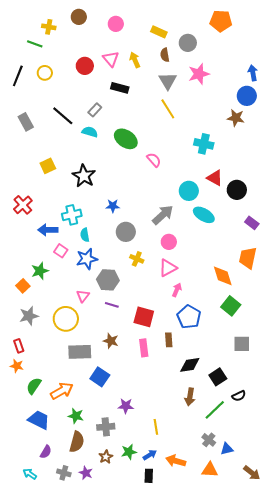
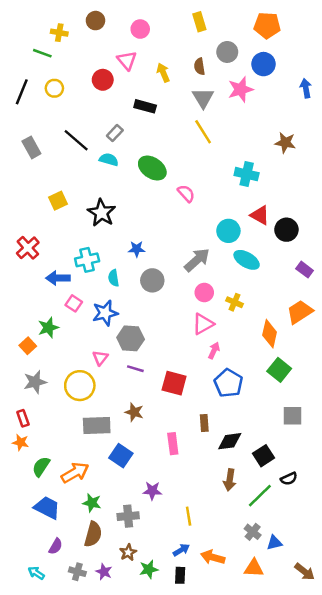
yellow rectangle: (159, 32) -> (199, 22), moved, turned 49
pink triangle: (111, 59) -> (127, 60), moved
blue circle: (247, 96) -> (263, 64), moved
cyan semicircle: (85, 235) -> (114, 278), moved
orange trapezoid: (248, 258) -> (300, 312), turned 45
yellow cross: (137, 259) -> (234, 302), moved
orange diamond: (223, 276) -> (270, 334), turned 30
brown rectangle: (169, 340) -> (204, 423), moved
pink rectangle: (144, 348) -> (173, 444), moved
green star: (129, 452) -> (149, 569), moved

